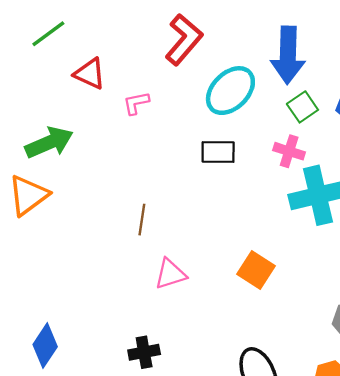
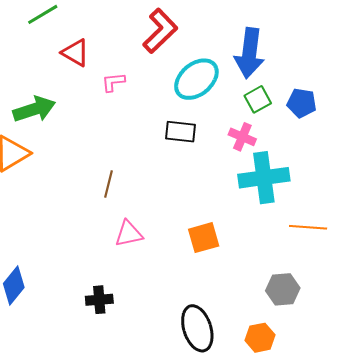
orange square: (256, 270) -> (204, 238), turned 36

